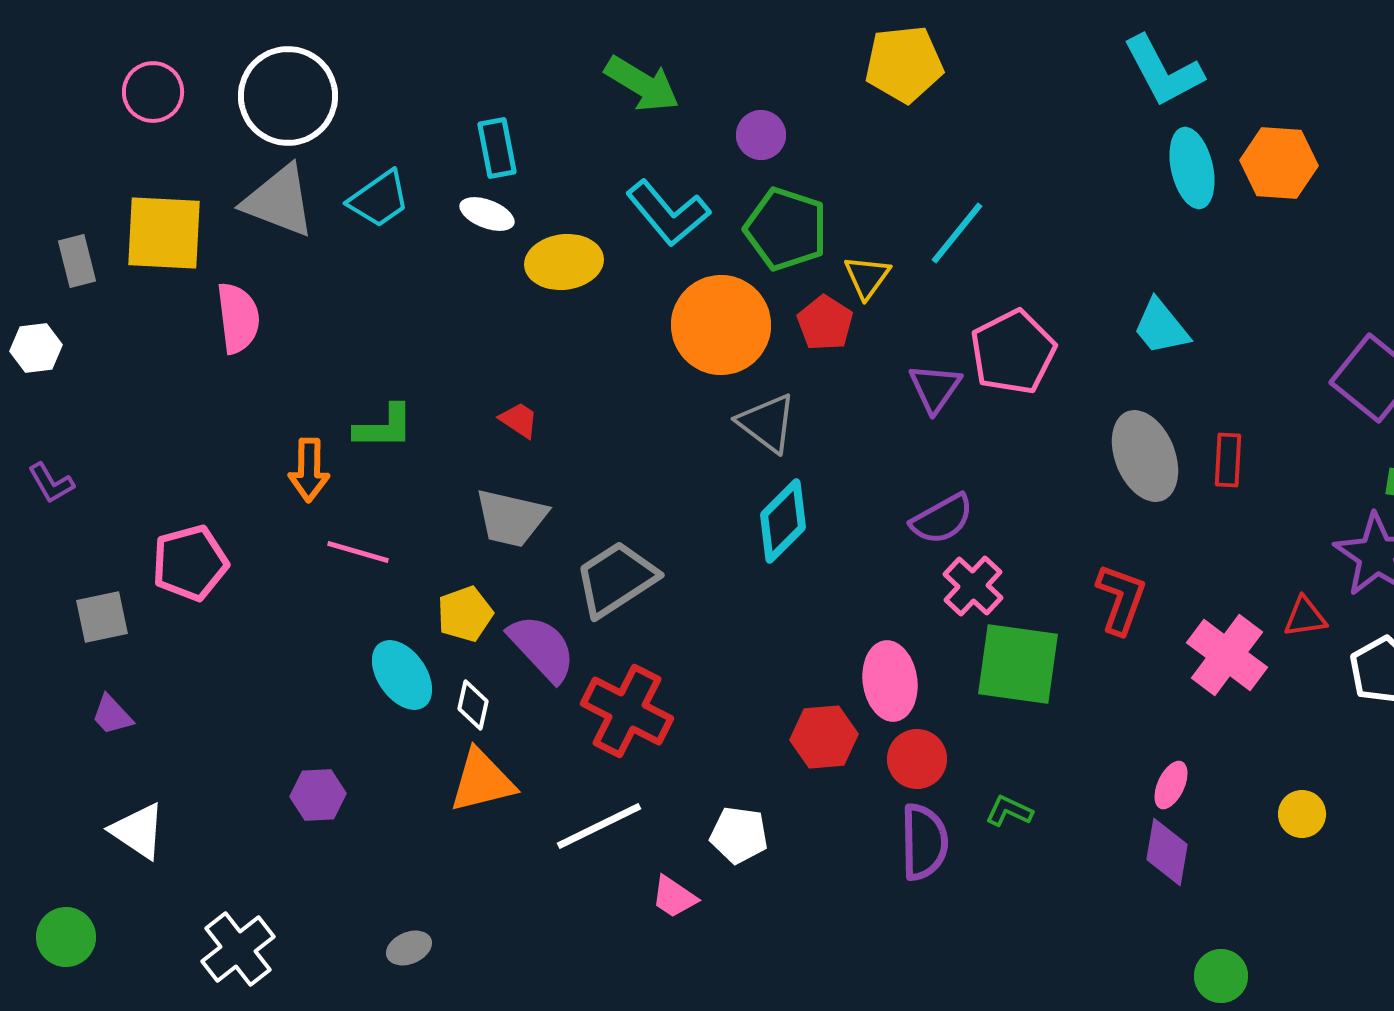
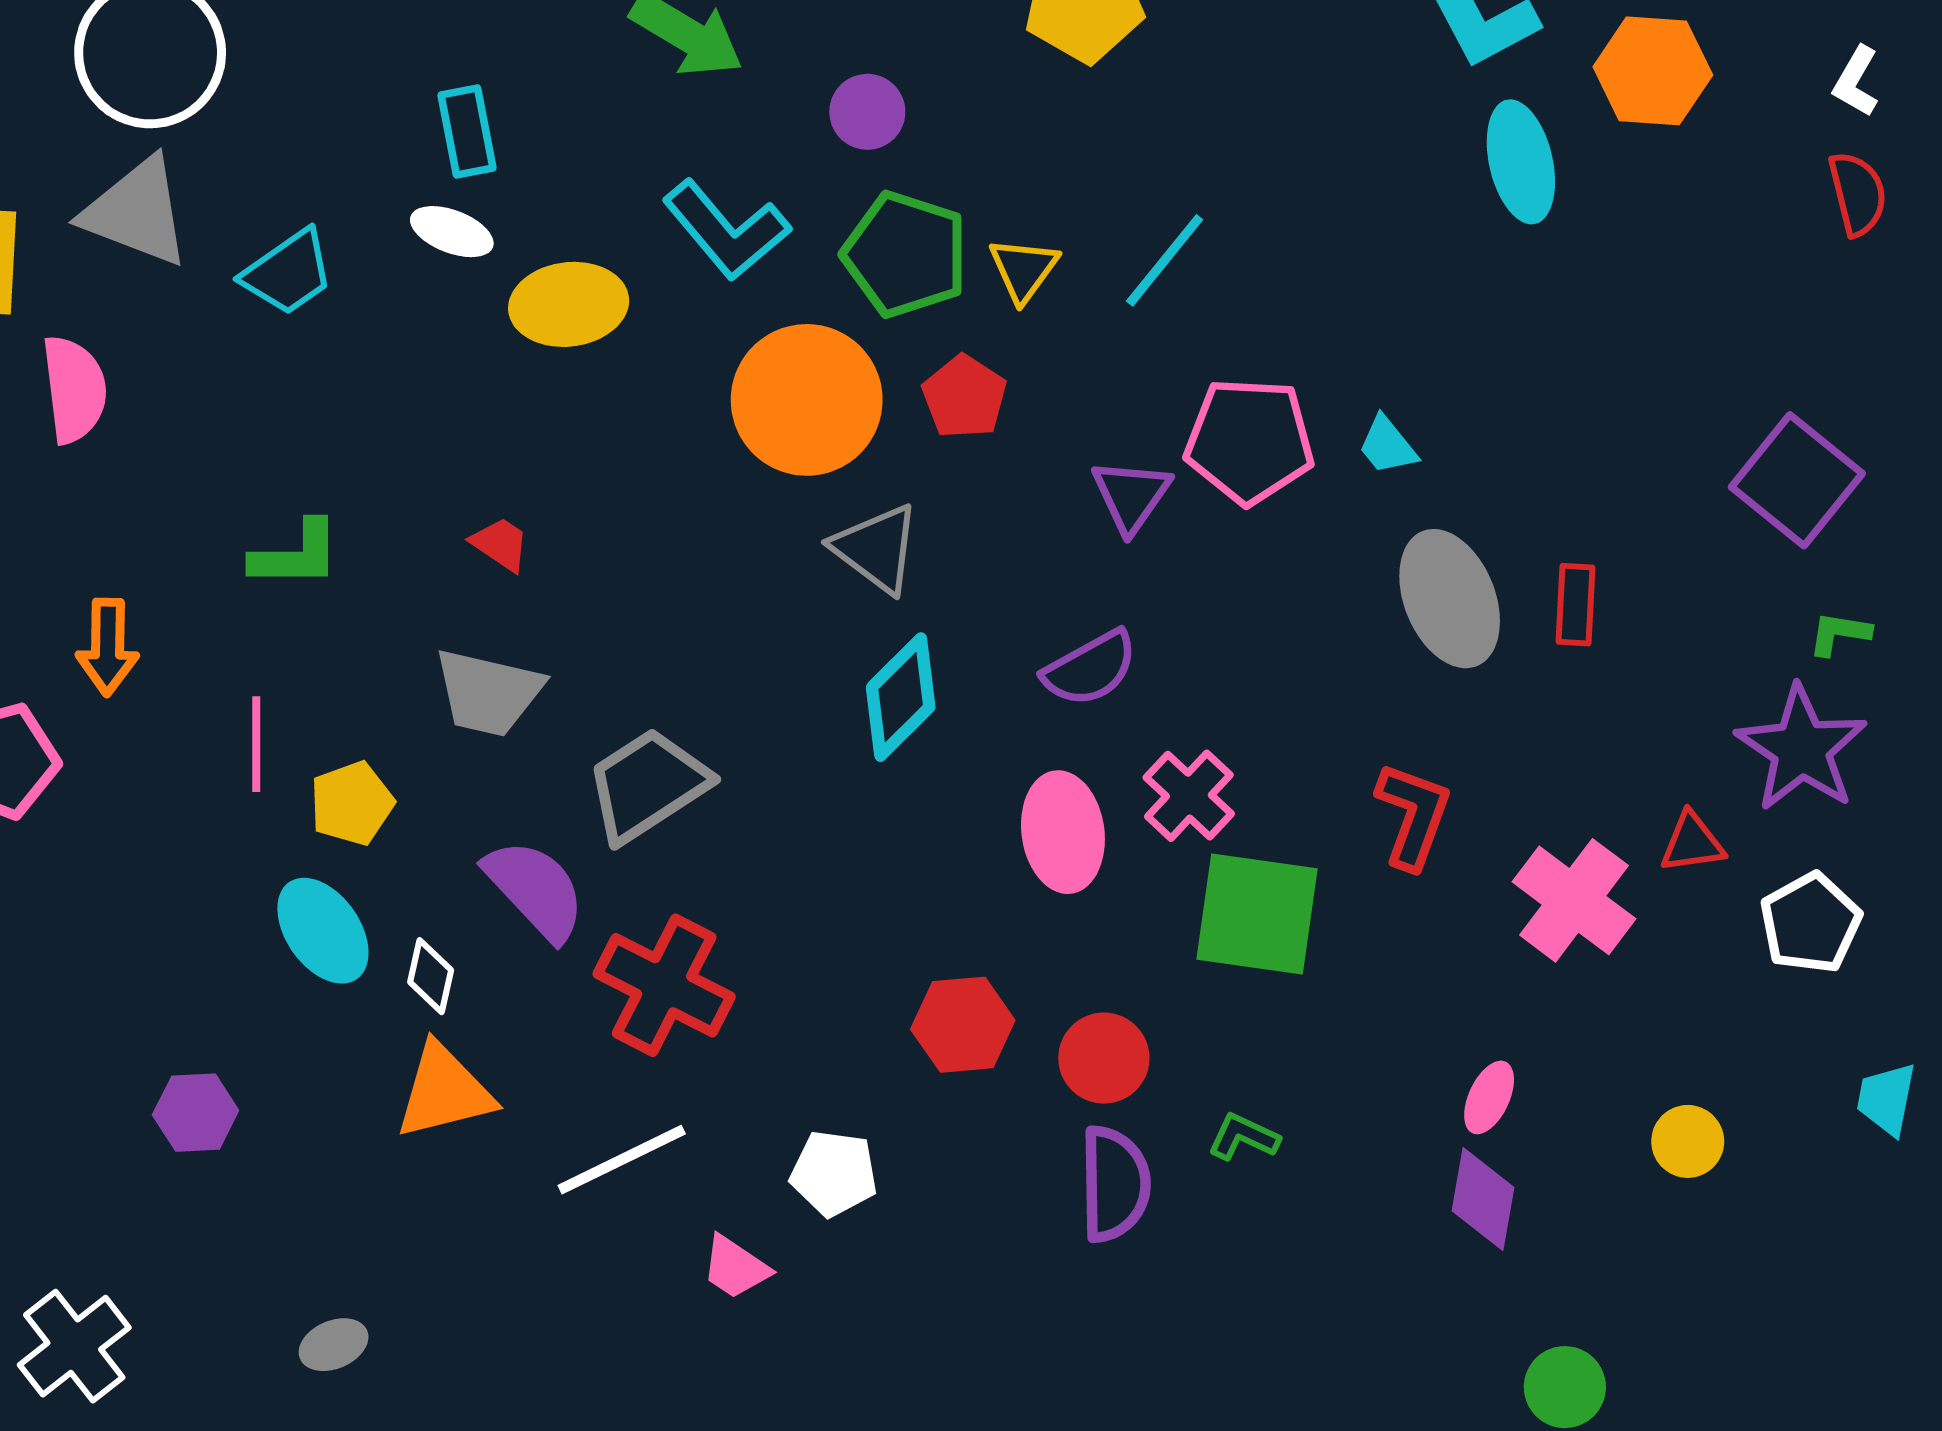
orange hexagon: (1279, 163) -> (1653, 71), moved
cyan trapezoid: (379, 199) -> (288, 273), moved
yellow triangle: (867, 277) -> (1024, 270), moved
cyan trapezoid: (1161, 327) -> (1387, 445), moved, size x0.7
pink pentagon: (1013, 352) -> (1249, 441), turned 30
orange arrow: (309, 470) -> (108, 647), moved
purple semicircle: (942, 519) -> (1090, 668), moved
pink line: (358, 552) -> (256, 744), turned 74
yellow pentagon: (465, 614) -> (352, 803), moved
pink ellipse: (890, 681) -> (1063, 832), moved

